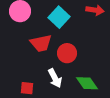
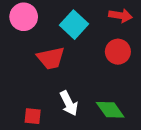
red circle: (67, 53) -> (118, 52), moved

